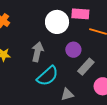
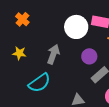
cyan semicircle: (48, 76) -> (39, 83), moved

